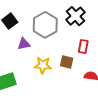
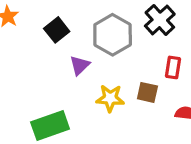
purple triangle: (24, 44) -> (80, 65), turned -32

